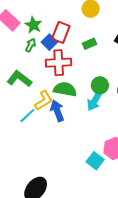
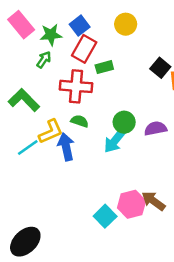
green star: (33, 25) -> (51, 35), turned 30
blue square: (49, 42) -> (80, 26), moved
green rectangle: (90, 44) -> (104, 67), moved
green semicircle: (65, 89) -> (80, 121), size x0.6

